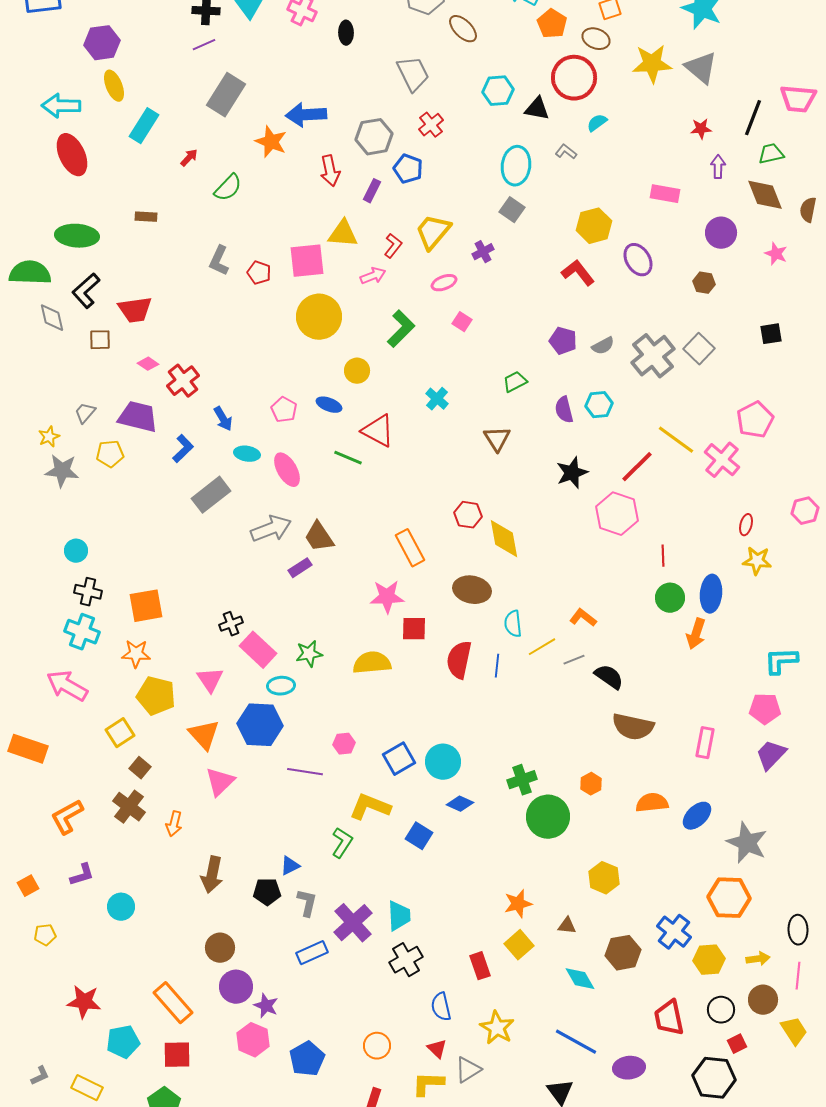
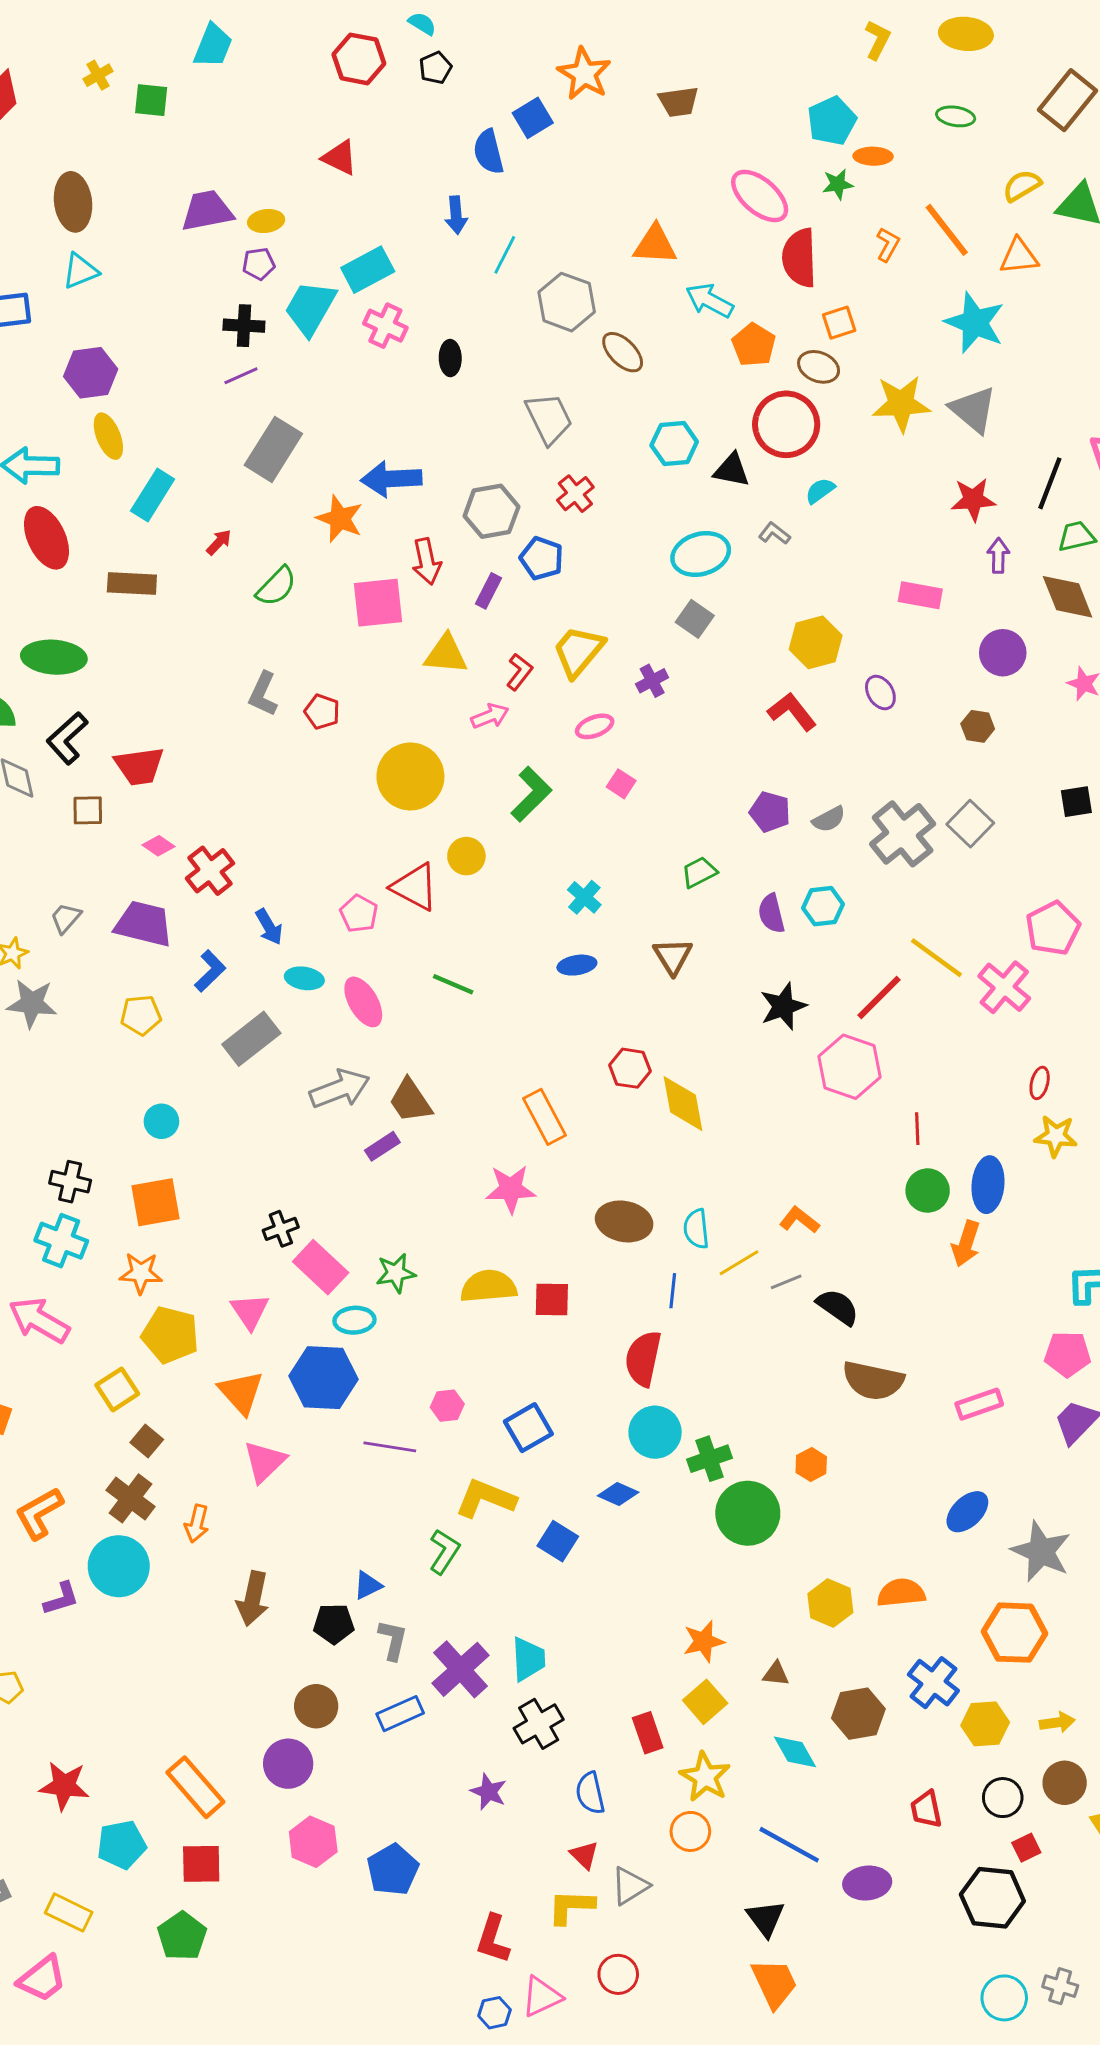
red star: (701, 129) -> (973, 499), size x1.4
cyan ellipse: (516, 166) -> (701, 554), turned 66
brown rectangle: (146, 217) -> (132, 583), moved, size x1.5
purple ellipse: (638, 260) -> (880, 693), size x0.7
pink square: (307, 261) -> (378, 603), moved
blue ellipse: (329, 405) -> (577, 965), moved, turned -30
red triangle: (378, 431) -> (415, 887), moved
yellow pentagon: (110, 454) -> (141, 1015), moved
cyan circle: (76, 551) -> (161, 1121), moved
brown ellipse: (472, 590) -> (624, 1221), moved
red square: (414, 629) -> (552, 1300), moved
red semicircle: (459, 660) -> (643, 1358), moved
pink rectangle: (705, 743) -> (979, 1404), turned 60
cyan circle: (443, 762) -> (655, 1432), moved
orange semicircle: (652, 803) -> (901, 1593), moved
cyan circle: (121, 907) -> (119, 1566), moved, size x1.5
brown circle: (220, 948) -> (316, 1706), moved
purple star: (266, 1006) -> (489, 1792), moved
red trapezoid: (669, 1018) -> (926, 1809), size x0.7
yellow star: (497, 1028) -> (705, 1777), moved
orange circle: (377, 1046) -> (690, 1831), moved

